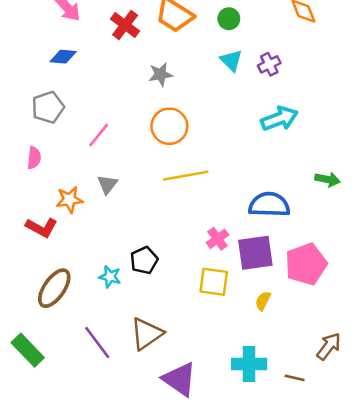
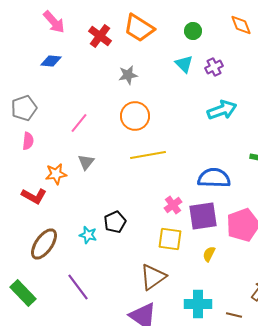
green circle: (229, 19) -> (193, 31), moved
gray pentagon: (48, 107) -> (24, 108), moved
brown triangle: (147, 334) -> (153, 277), moved

